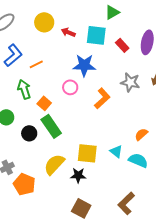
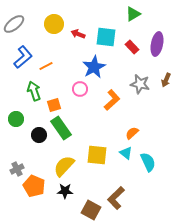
green triangle: (112, 12) -> (133, 14), moved
blue star: (84, 65) -> (94, 67), turned -30
orange square: (44, 103) -> (54, 105), turned 32
orange semicircle: (141, 134) -> (132, 133), moved
cyan semicircle: (138, 160) -> (148, 162), turned 42
black star: (78, 175) -> (65, 191), moved
brown L-shape: (126, 203) -> (116, 198), moved

